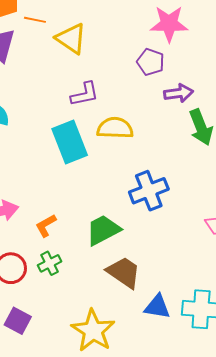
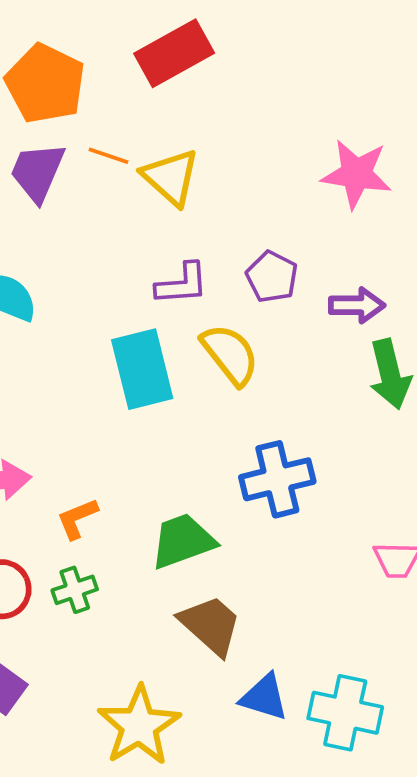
orange line: (35, 20) -> (108, 156), moved
purple pentagon: (151, 62) -> (272, 277), moved
yellow semicircle: (115, 128) -> (230, 354), turned 42

